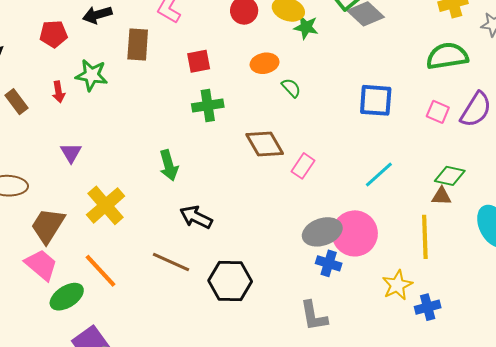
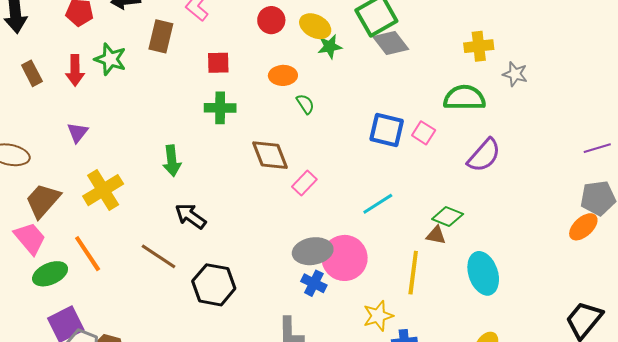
green star: (306, 27) -> (330, 47), turned -30
red arrow: (58, 92) -> (75, 70), size x1.4
pink square: (438, 112) -> (424, 133), moved

